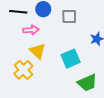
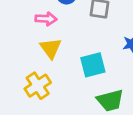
yellow cross: (23, 70) -> (38, 86), moved

